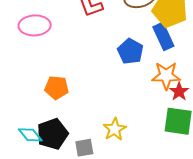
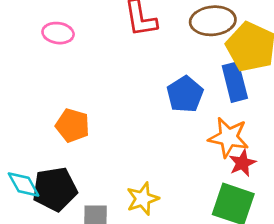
pink ellipse: (35, 25) -> (58, 33), size x0.7

